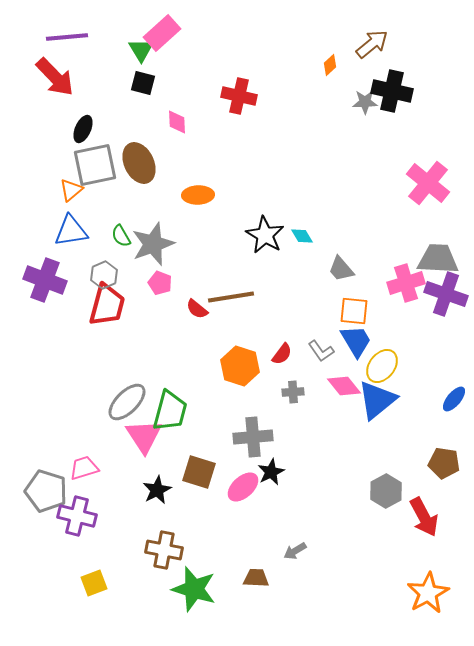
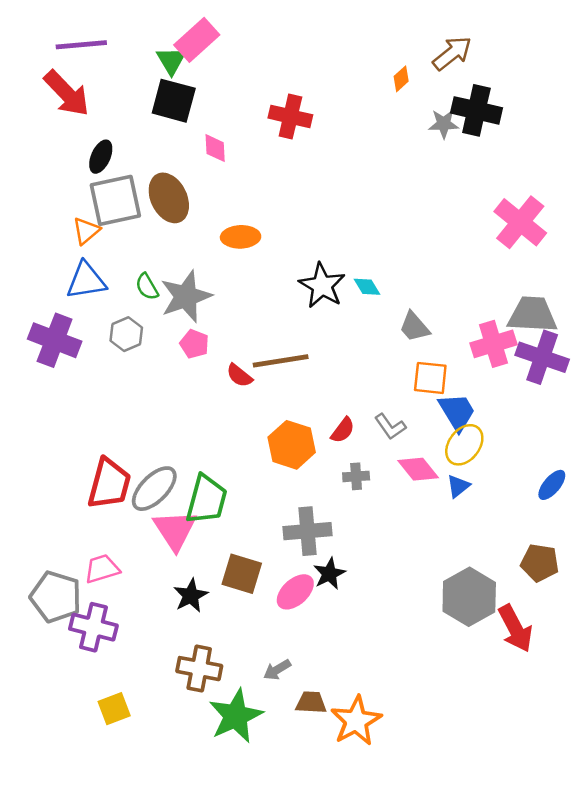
black square: (143, 83) -> (174, 101), size x1.5
red trapezoid: (107, 305) -> (109, 484), moved
blue trapezoid: (356, 341) -> (457, 412), moved
blue triangle: (377, 400) -> (458, 486), size x0.5
gray hexagon: (386, 491) -> (469, 597), size x1.4
gray arrow: (295, 551) -> (277, 670), moved
green star: (194, 589) -> (236, 716), turned 30
orange star: (428, 593) -> (356, 721), moved

